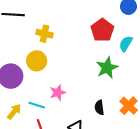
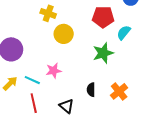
red pentagon: (102, 30) -> (103, 17), turned 30
yellow circle: (37, 61) -> (64, 34), moved

